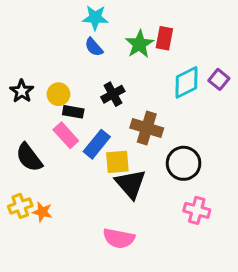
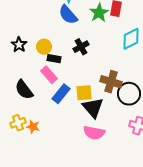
blue semicircle: (94, 47) -> (68, 15), size x1.5
brown cross: (147, 128) -> (111, 82), moved
blue rectangle: (97, 144) -> (61, 94), moved
pink semicircle: (119, 238) -> (94, 133), moved

